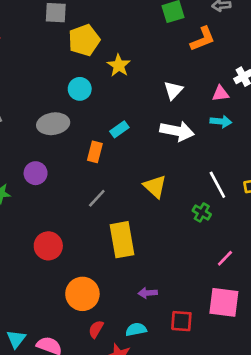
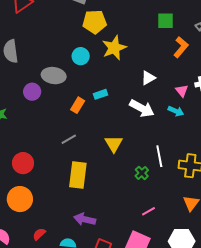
orange L-shape: (203, 39) -> (181, 47), turned -45
yellow star: (119, 65) -> (114, 48), size x1.4
pink triangle: (220, 94) -> (182, 91), turned 40
purple circle: (36, 173) -> (32, 92), moved
purple arrow: (148, 293) -> (85, 219), size x1.5
orange circle: (82, 294) -> (20, 199), moved

